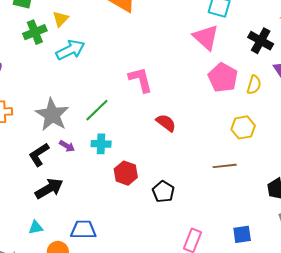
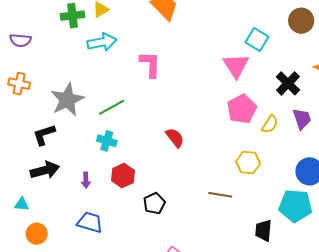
pink L-shape: (140, 80) -> (150, 64), moved
purple arrow: (67, 146) -> (86, 180), moved, turned 42
blue trapezoid: (83, 230) -> (90, 222), moved

